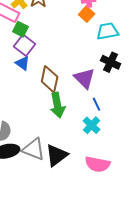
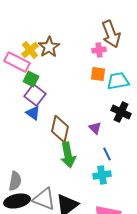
orange square: (87, 14) -> (98, 74), moved, turned -35
purple triangle: (85, 78) -> (95, 128), size x0.6
cyan cross: (92, 125) -> (102, 175), turned 36

